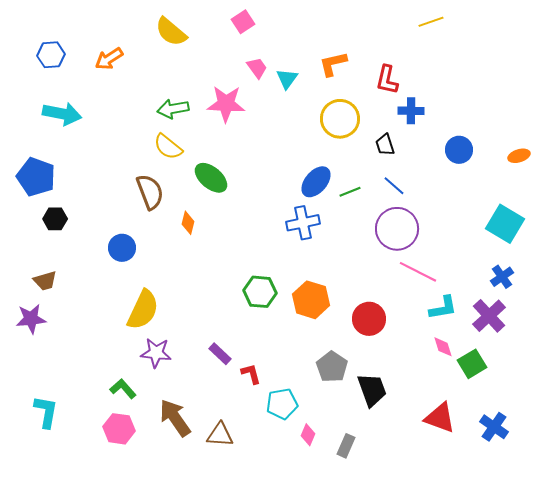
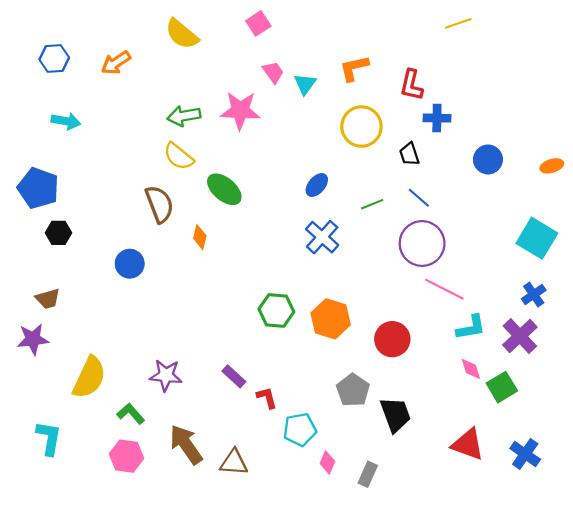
cyan arrow: (62, 114) -> (66, 121), size x0.7
blue ellipse: (316, 182) -> (317, 185), moved, size x0.7
blue cross: (303, 223) -> (322, 237), turned -36
yellow semicircle: (143, 310) -> (89, 377), moved

